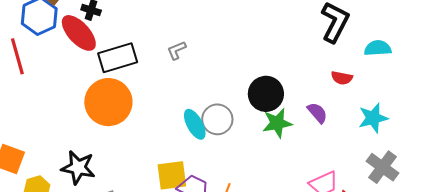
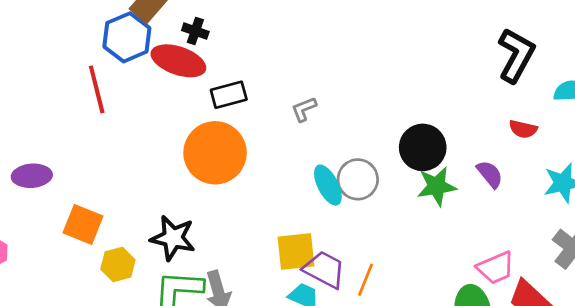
red ellipse: (79, 33) -> (178, 61), turned -30
gray L-shape: (177, 50) -> (304, 109), moved
black rectangle: (118, 58) -> (229, 95), size x0.7

